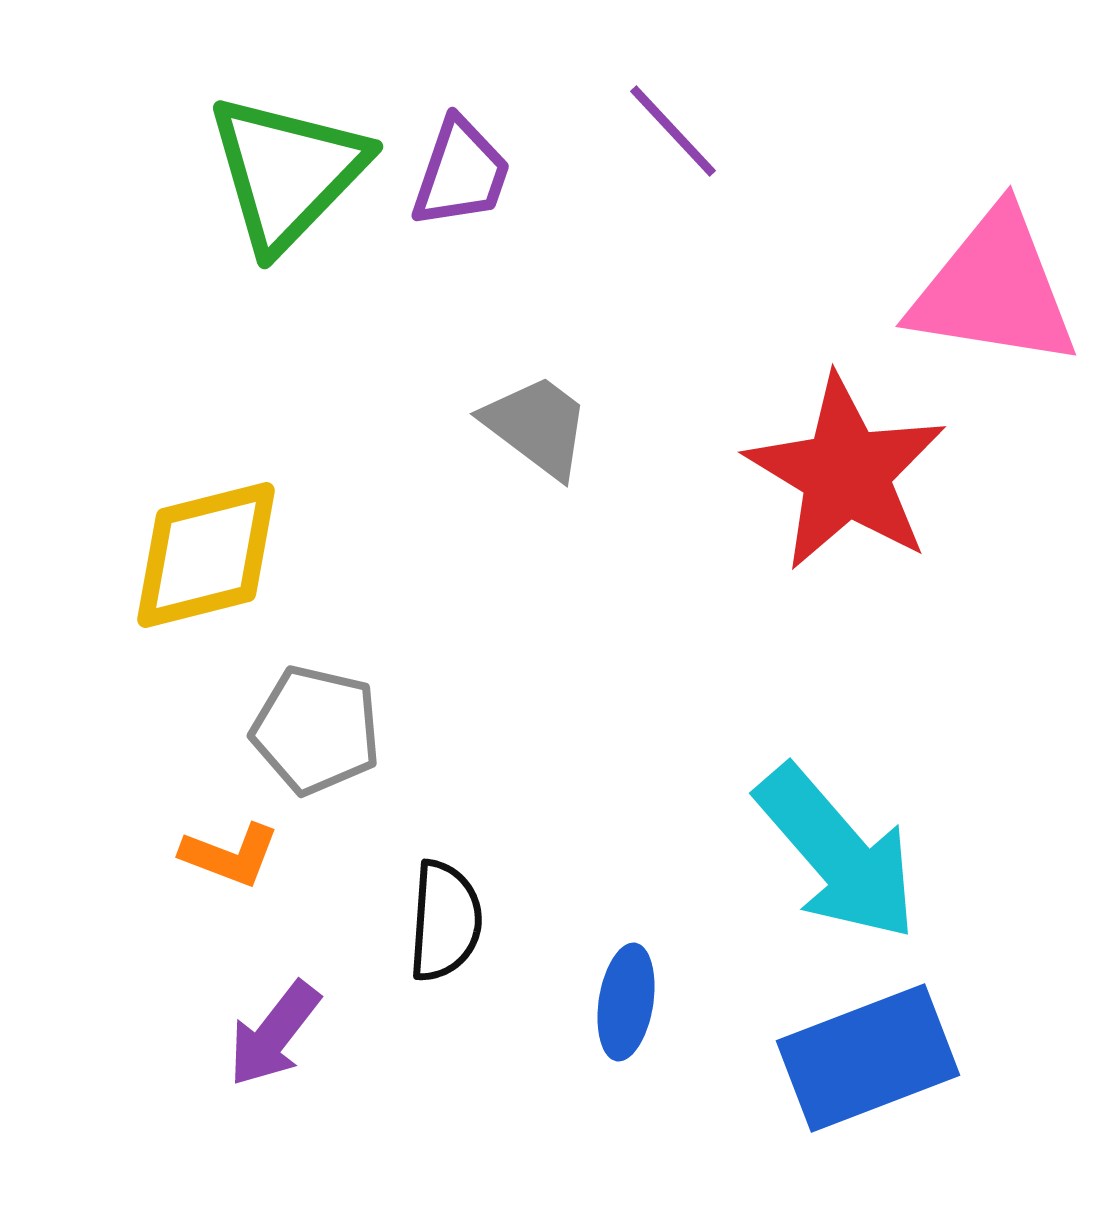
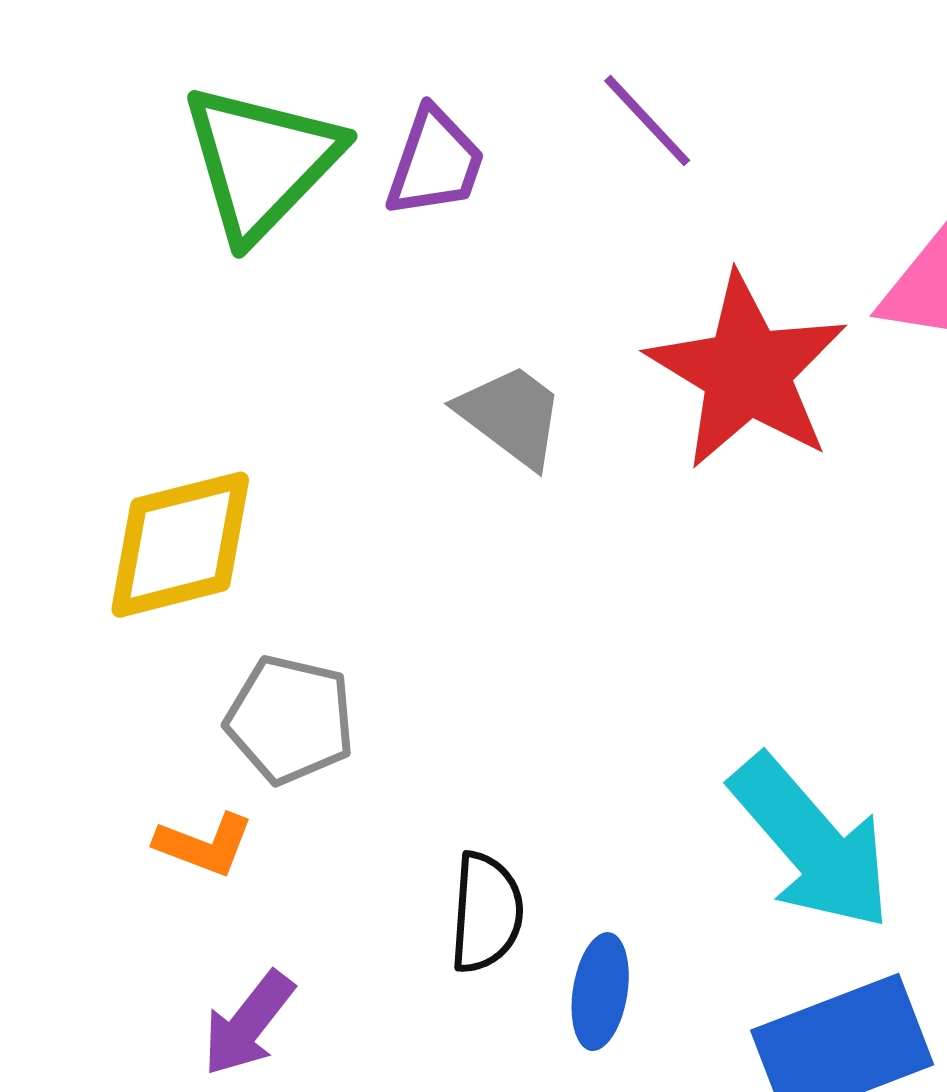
red star: (846, 473) -> (747, 372), moved
black semicircle: (445, 921) -> (486, 913), moved

